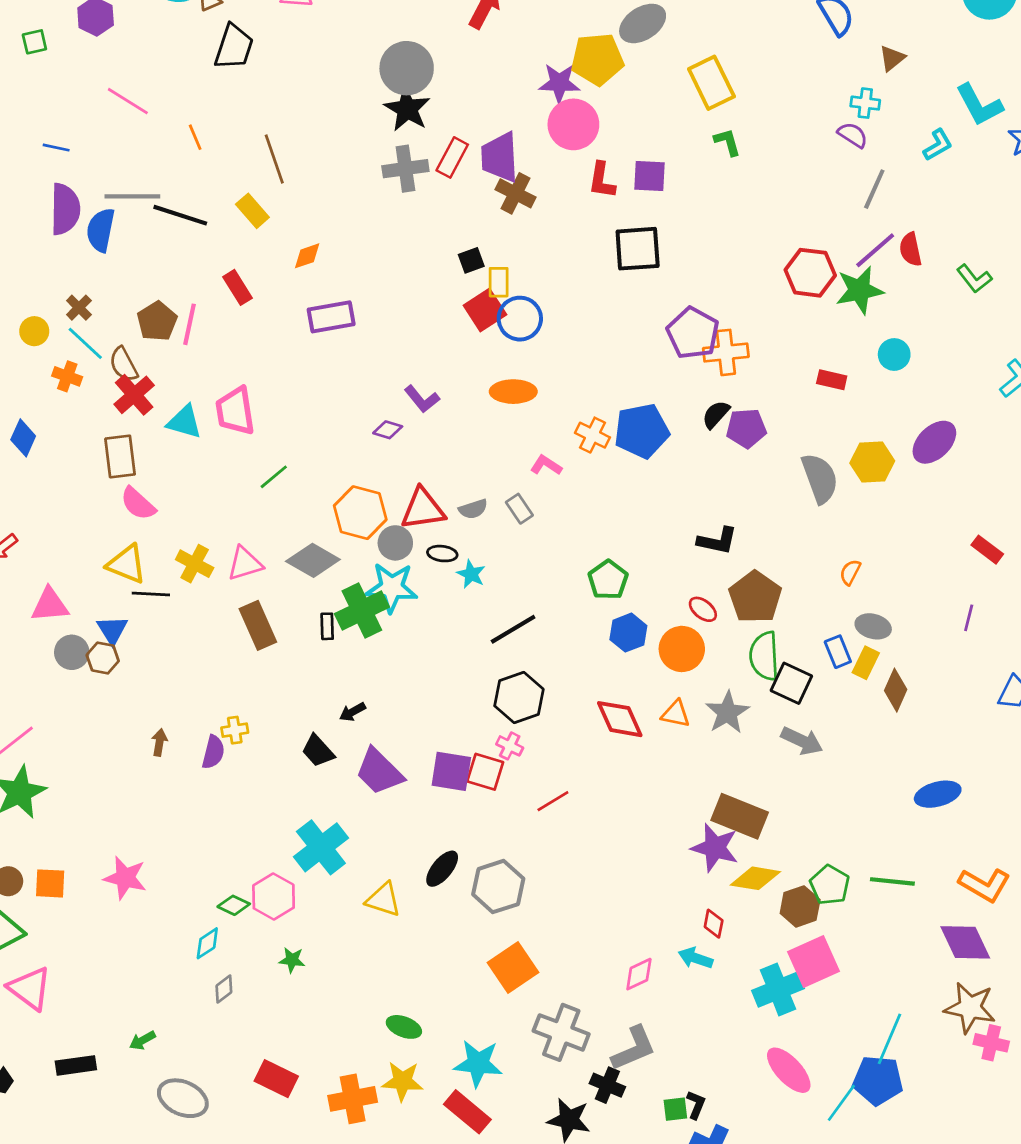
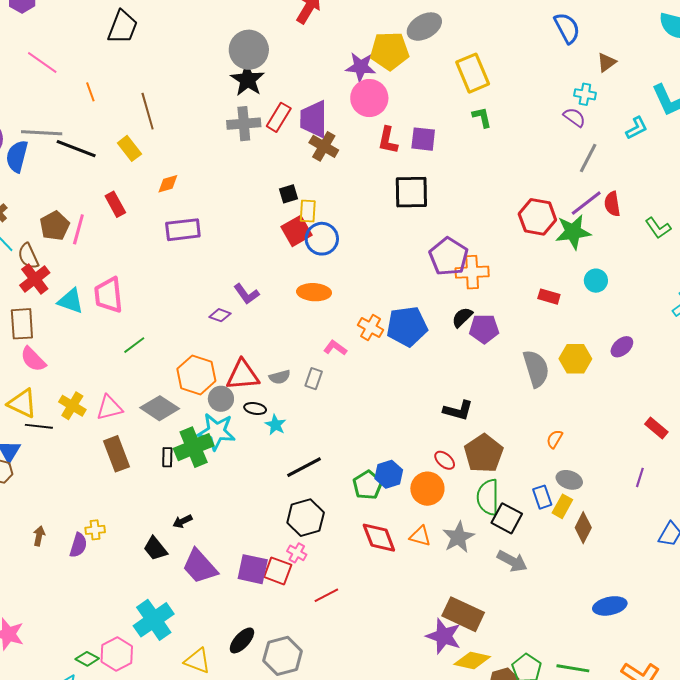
purple ellipse: (934, 442) -> (622, 347), size x0.7
gray rectangle: (519, 509) -> (314, 379), turned 50
green pentagon: (608, 580) -> (367, 485), moved

